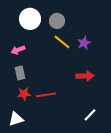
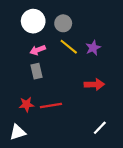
pink arrow: (18, 50) -> (38, 50), moved
gray rectangle: (20, 73) -> (37, 71), moved

